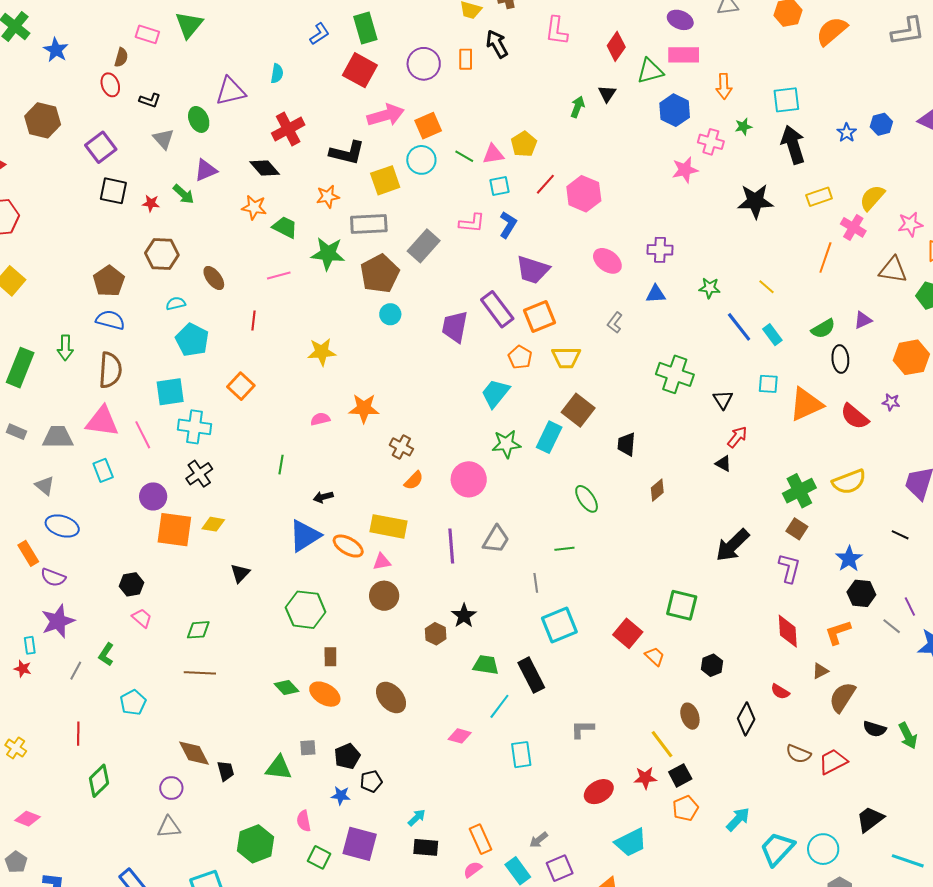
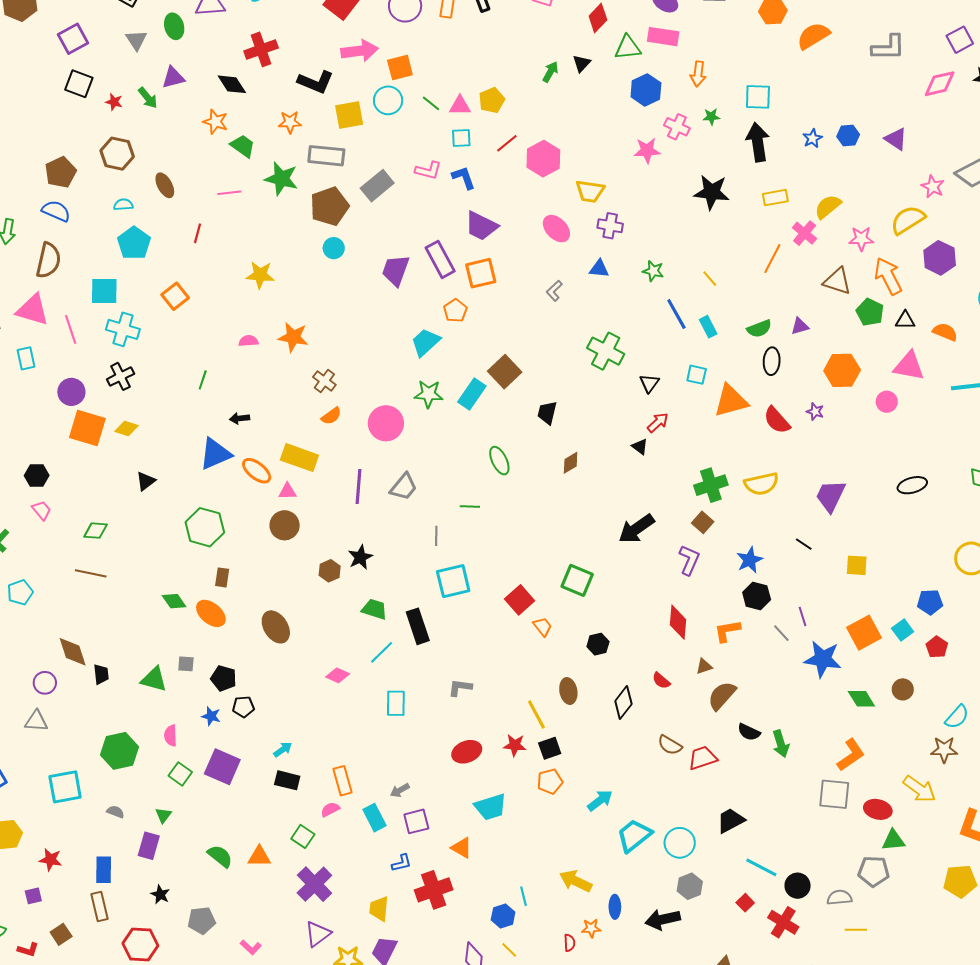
blue L-shape: (508, 225) -> (464, 178), turned -60
yellow trapezoid: (566, 358) -> (590, 191), moved
black pentagon: (347, 756) -> (224, 678), turned 30

